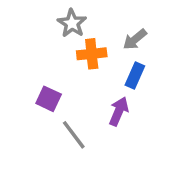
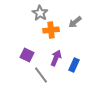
blue rectangle: (135, 75) -> (74, 65), moved
purple arrow: (119, 111) -> (56, 58), moved

